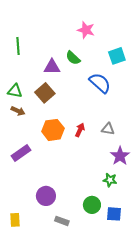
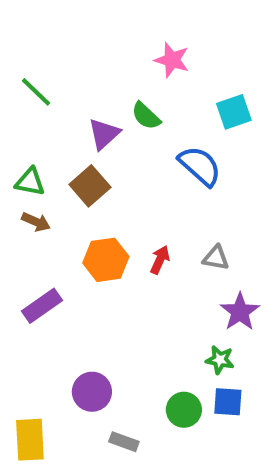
green line: (18, 46) -> (36, 92), turned -42
purple triangle: (52, 67) -> (104, 134), turned -42
blue square: (114, 214) -> (228, 402), moved
yellow rectangle: (15, 220) -> (30, 440), size x1.5

